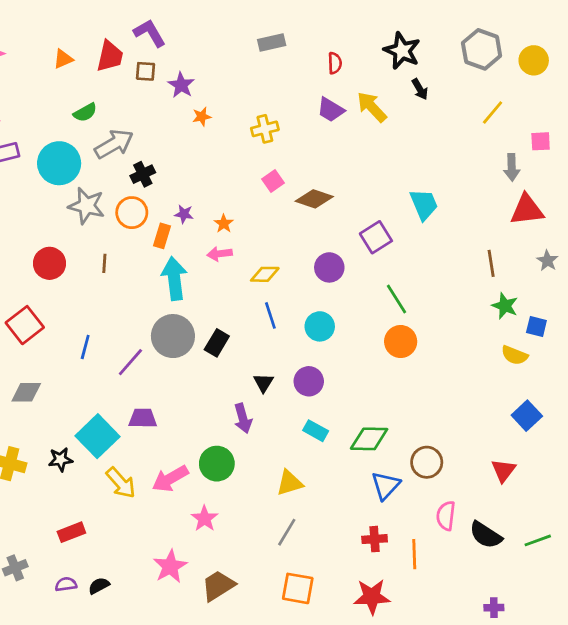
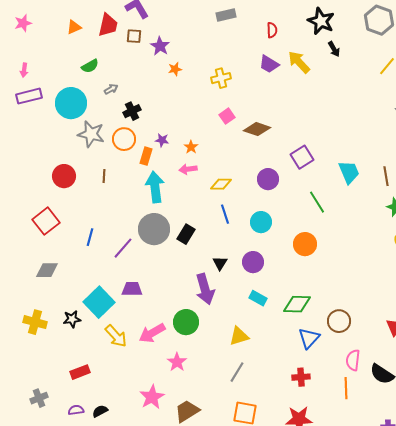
gray arrow: (114, 144) -> (111, 89), size x0.5
cyan trapezoid: (424, 204) -> (349, 172), moved
orange circle: (401, 342) -> (305, 244), moved
purple arrow: (243, 418) -> (205, 289), size x1.4
orange line: (414, 554) -> (346, 388), moved

